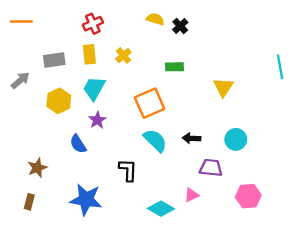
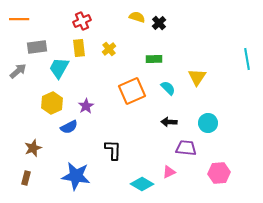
gray rectangle: (54, 60) -> (37, 47), moved
cyan trapezoid: (94, 88) -> (59, 68), moved
yellow hexagon: (59, 101) -> (52, 103), moved
cyan semicircle: (155, 141) -> (168, 88), moved, size x0.7
blue semicircle: (78, 144) -> (69, 127), turned -84

